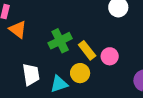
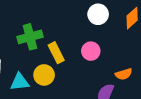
pink circle: (110, 56) -> (91, 51), moved

